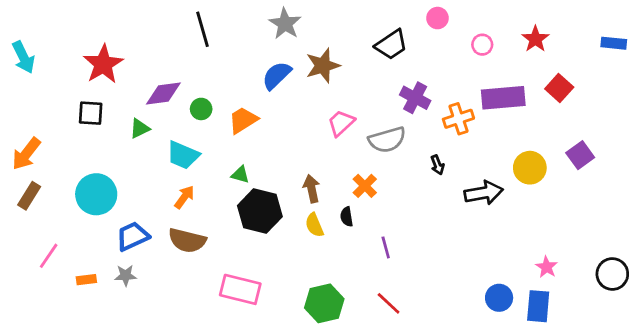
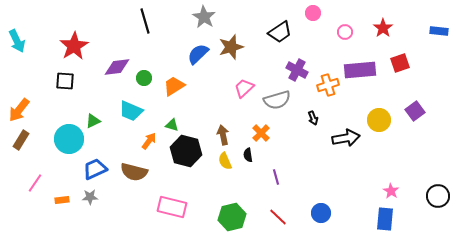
red square: (559, 88) -> (400, 63), turned 30
green triangle: (140, 129) -> (93, 121), moved
orange arrow: (184, 197) -> (149, 141), moved
blue circle: (499, 298) -> (321, 213), moved

